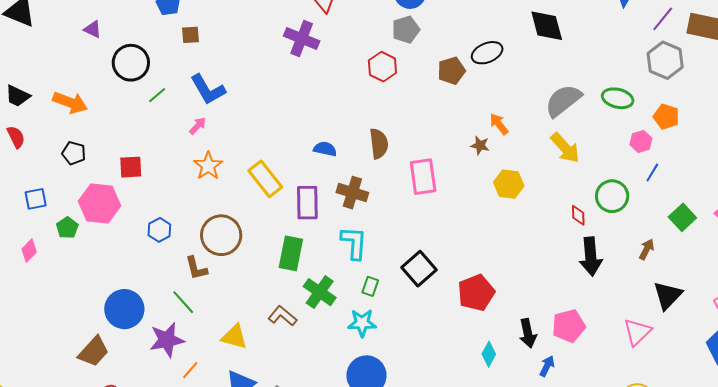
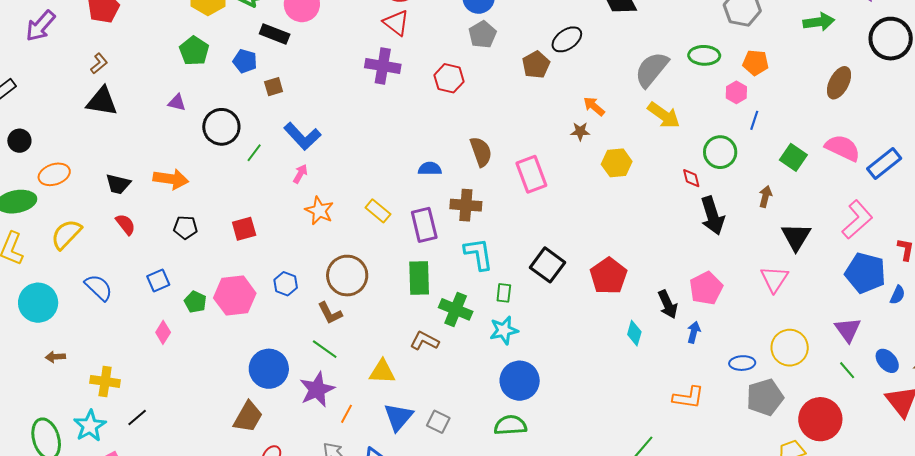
red hexagon: (382, 67) -> (449, 78), moved
yellow rectangle: (265, 179) -> (378, 211), size x0.7
pink hexagon: (99, 204) -> (235, 296), moved

